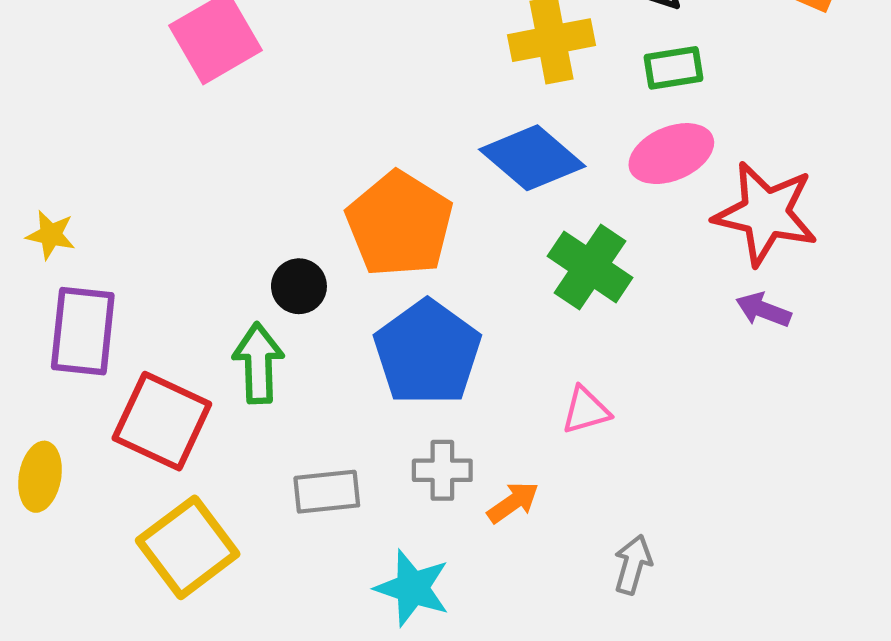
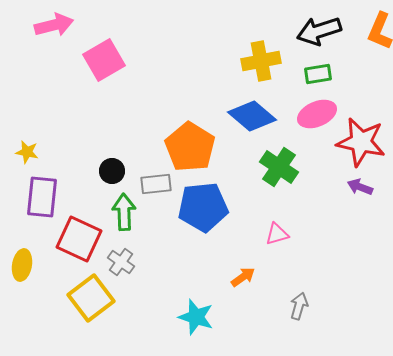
black circle: (299, 286) -> (112, 171), moved
blue pentagon: (427, 353) -> (203, 207), turned 30
gray cross: (442, 470) -> (121, 262), moved, turned 36
gray rectangle: (327, 492) -> (156, 184), moved

